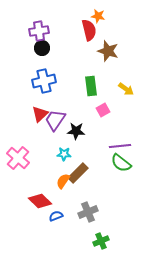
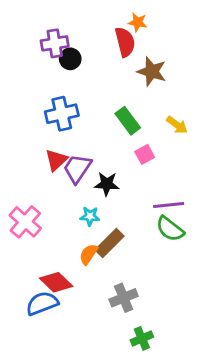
black circle: (42, 48) -> (70, 59), moved
green rectangle: (91, 86) -> (128, 121), turned -30
blue semicircle: (56, 216) -> (42, 303), moved, size x1.6

